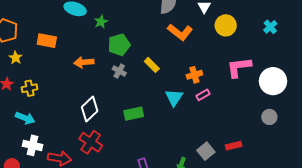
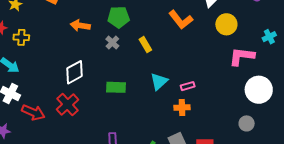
pink L-shape: (239, 67) -> (242, 56), moved
orange cross: (194, 75) -> (182, 107), moved

